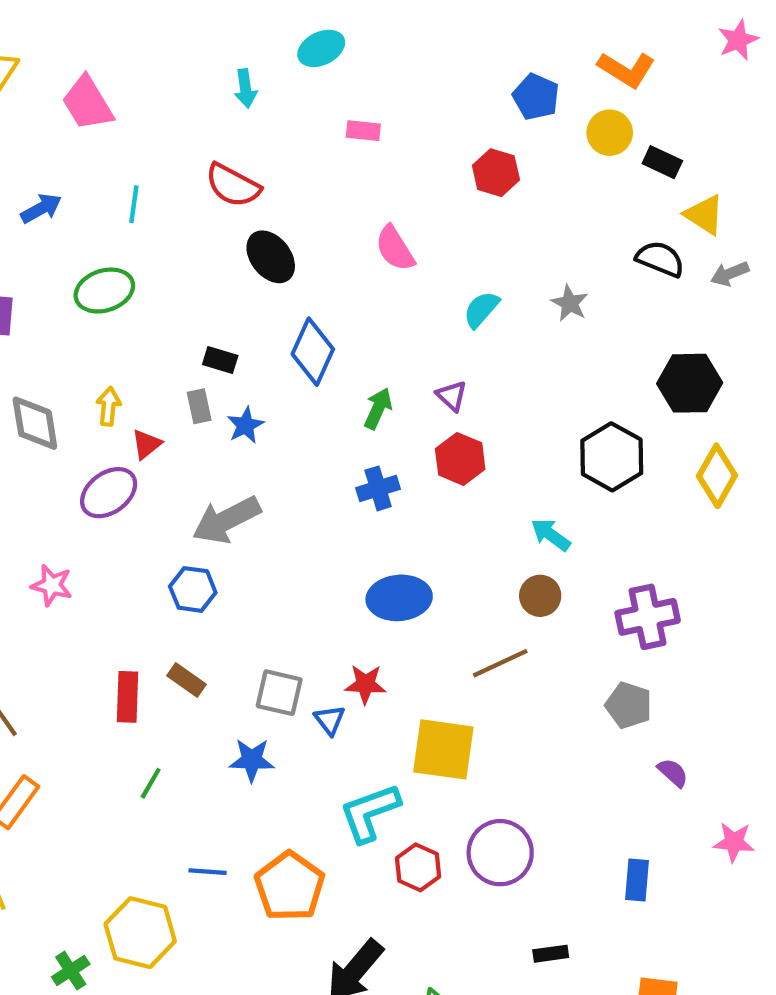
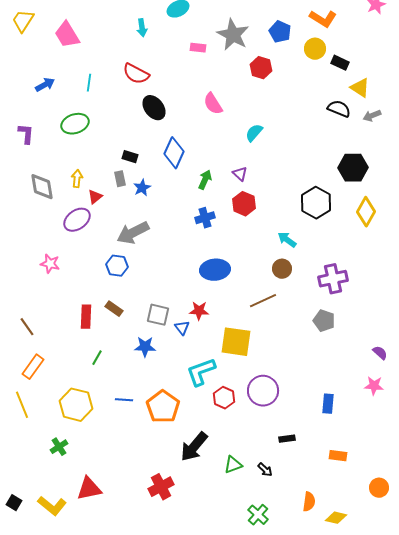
gray star: (570, 303) -> (233, 35), moved, size x1.8
purple semicircle: (673, 773) -> (380, 353), moved
yellow hexagon: (140, 933) -> (76, 405), moved

